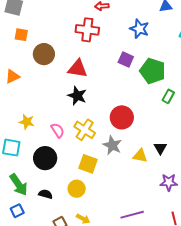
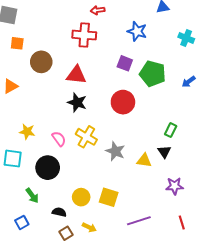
green rectangle: (168, 96) -> (171, 130), moved
red circle: (122, 117) -> (123, 102), moved
yellow square: (88, 164) -> (109, 197), moved
green arrow: (19, 185) -> (32, 196), moved, size x0.7
black semicircle: (45, 194) -> (59, 212), moved

